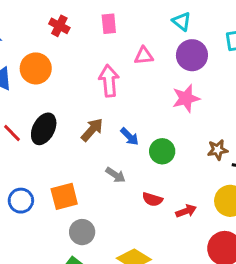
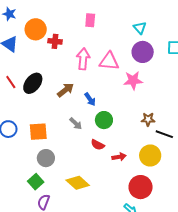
red cross: (59, 26) -> (55, 41), moved, turned -32
pink triangle: (144, 56) -> (109, 61), moved, size x1.5
orange circle: (36, 68) -> (36, 29), moved
green circle: (162, 151) -> (104, 120), moved

